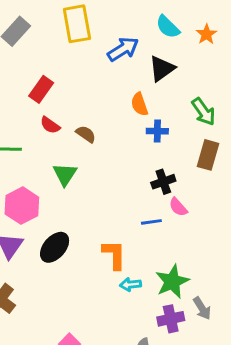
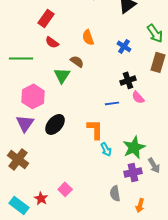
orange semicircle: (139, 104) -> (88, 37), moved
blue cross: (157, 131) -> (124, 46), turned 32
brown semicircle: (86, 134) -> (77, 61), moved
blue line: (151, 222) -> (112, 103), moved
cyan arrow: (131, 285) -> (106, 149), turned -112

